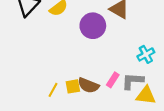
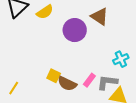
yellow square: (73, 86) -> (54, 76), moved, turned 32
yellow line: (53, 90) -> (14, 88), moved

